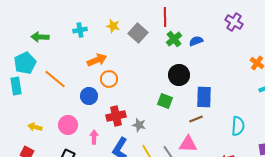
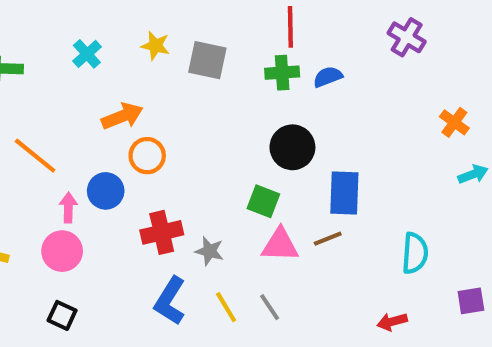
red line: (165, 17) -> (290, 27), moved
cyan cross: (80, 30) -> (87, 54), turned -32
gray square: (138, 33) -> (207, 60), turned -30
green cross: (174, 39) -> (282, 73), turned 35
pink arrow: (94, 137) -> (68, 207), moved
pink triangle: (188, 144) -> (280, 245), moved

